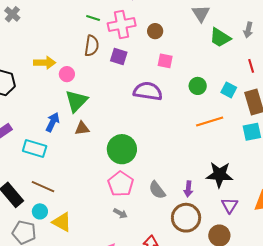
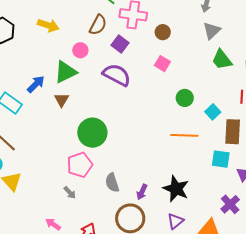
pink circle: (67, 74) -> (80, 50), moved
purple semicircle: (148, 91) -> (117, 75), moved
brown triangle: (82, 128) -> (62, 100), turned 49

